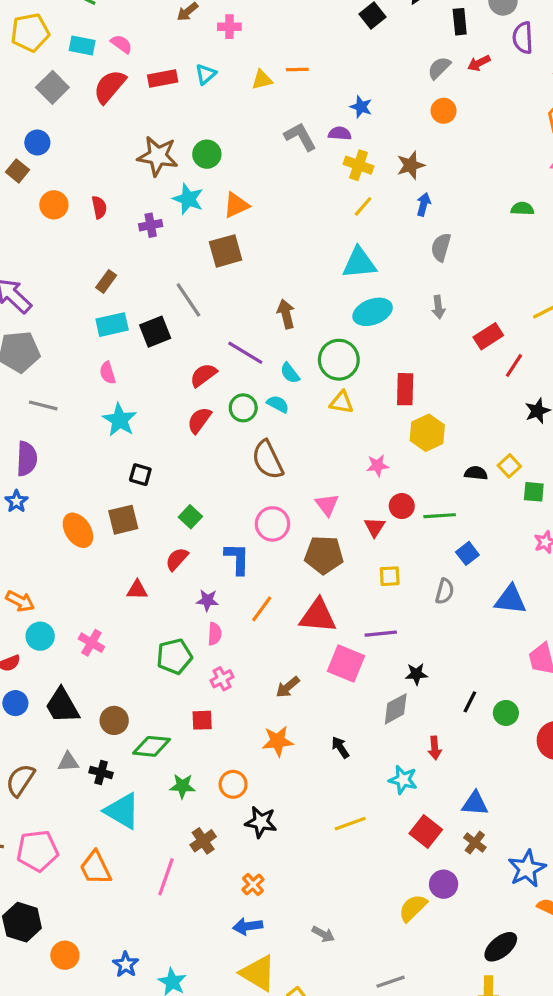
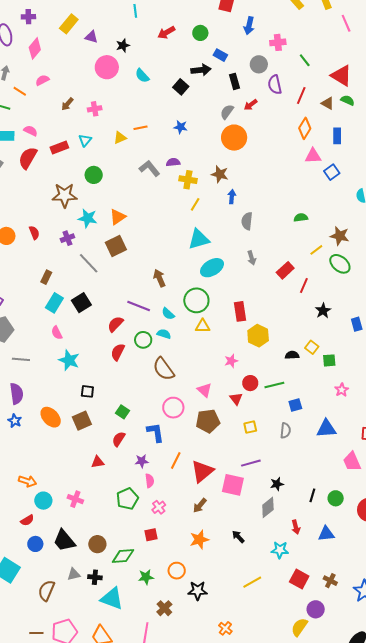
blue star: (361, 107) -> (181, 127), moved
orange circle: (444, 111) -> (234, 138), size x1.6
green circle: (207, 154) -> (94, 175), moved
brown star: (411, 165) -> (220, 174), turned -30
green semicircle: (522, 209) -> (301, 218), moved
gray line: (188, 300) -> (89, 263), moved
cyan rectangle: (112, 325) -> (54, 303), turned -36
orange ellipse: (78, 530) -> (51, 417), moved
blue square: (467, 553) -> (295, 405), turned 32
red triangle: (318, 616) -> (202, 471), moved, turned -35
blue triangle: (475, 803) -> (326, 534), moved
orange cross: (253, 885) -> (225, 628), moved

